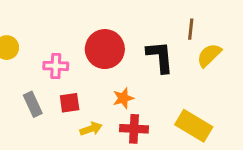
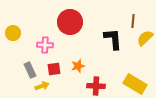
red circle: (105, 49) -> (70, 22), moved
orange star: (123, 98) -> (78, 66), moved
yellow arrow: (91, 129) -> (42, 86), moved

